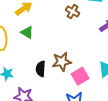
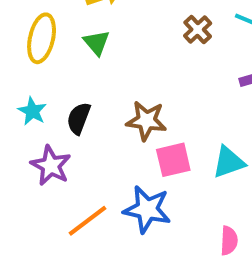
black semicircle: (41, 69) -> (79, 118), moved

